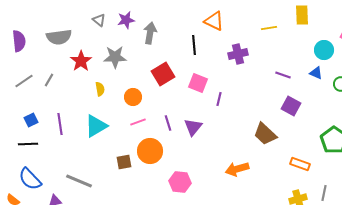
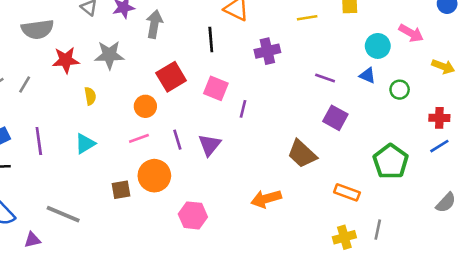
red star: (81, 61) -> (66, 60), turned 30
orange circle: (133, 97) -> (145, 106), moved
cyan triangle: (96, 126) -> (85, 144), size x0.7

